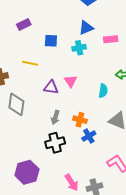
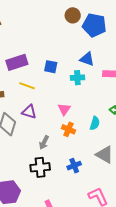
purple rectangle: (24, 24) -> (17, 62), moved, size x1.5
blue triangle: (86, 28) -> (87, 59), turned 35
purple triangle: (51, 87) -> (29, 112), moved
orange cross: (80, 120) -> (69, 129), moved

